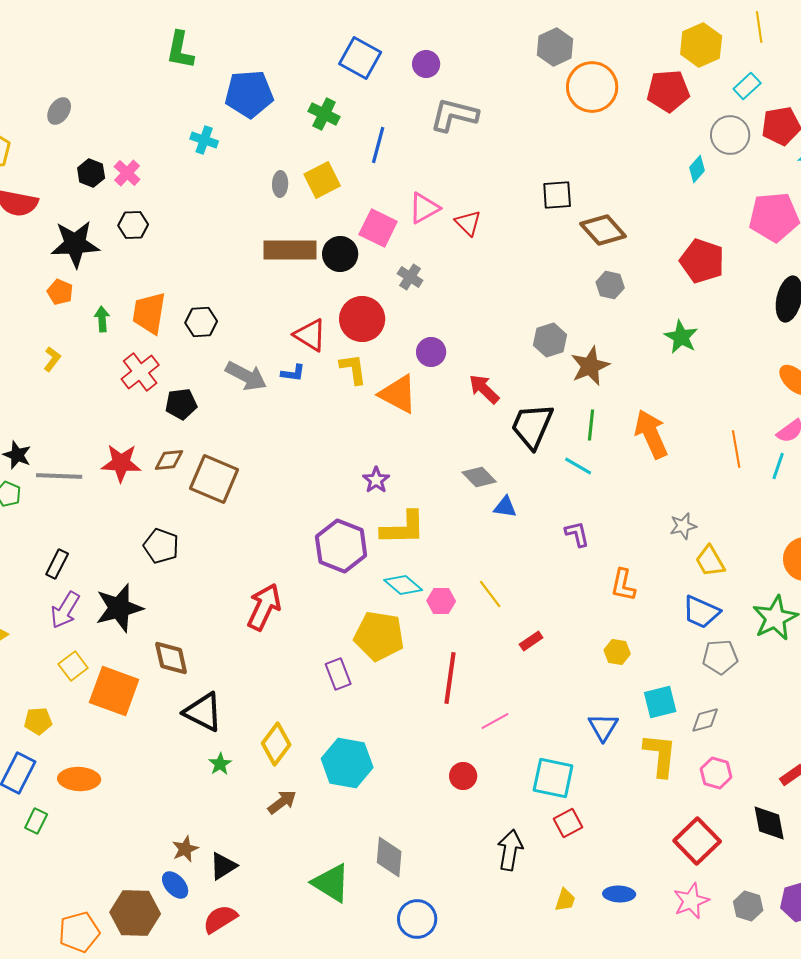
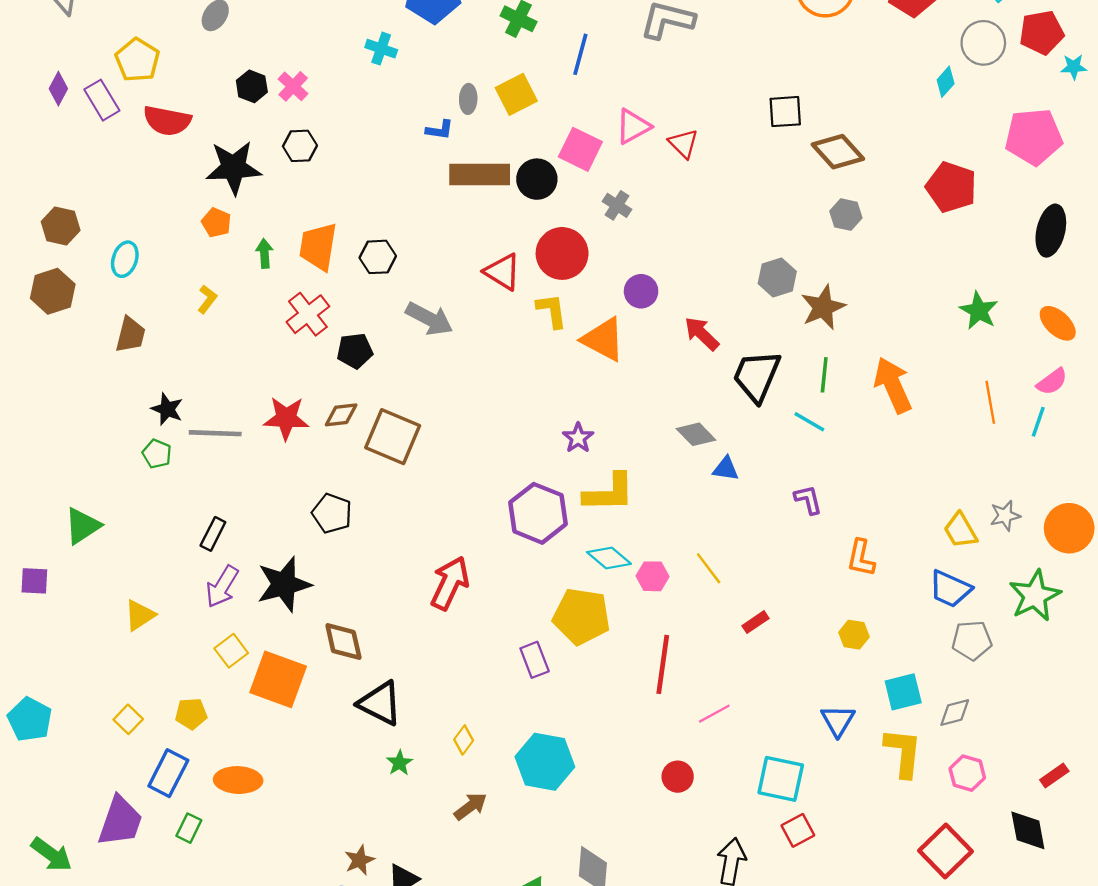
green star: (681, 337) -> (979, 311), moved
blue L-shape: (293, 373) -> (440, 130), moved
gray star: (683, 526) -> (1005, 516), moved
yellow diamond: (276, 744) -> (464, 740), size x0.6

